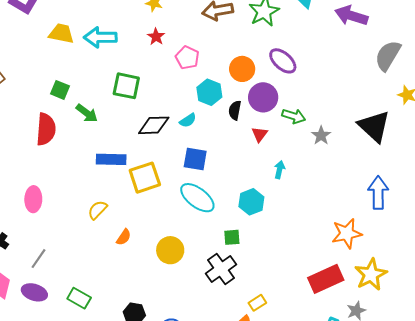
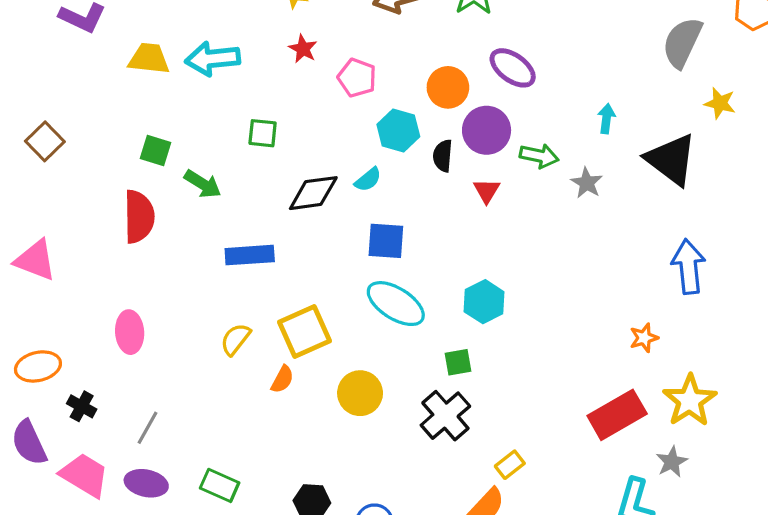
green square: (126, 86) -> (263, 133), size x0.7
cyan arrow: (280, 170) -> (606, 119), moved
yellow square: (145, 178) -> (304, 331), moved
orange star: (347, 233) -> (644, 338), size x0.6

